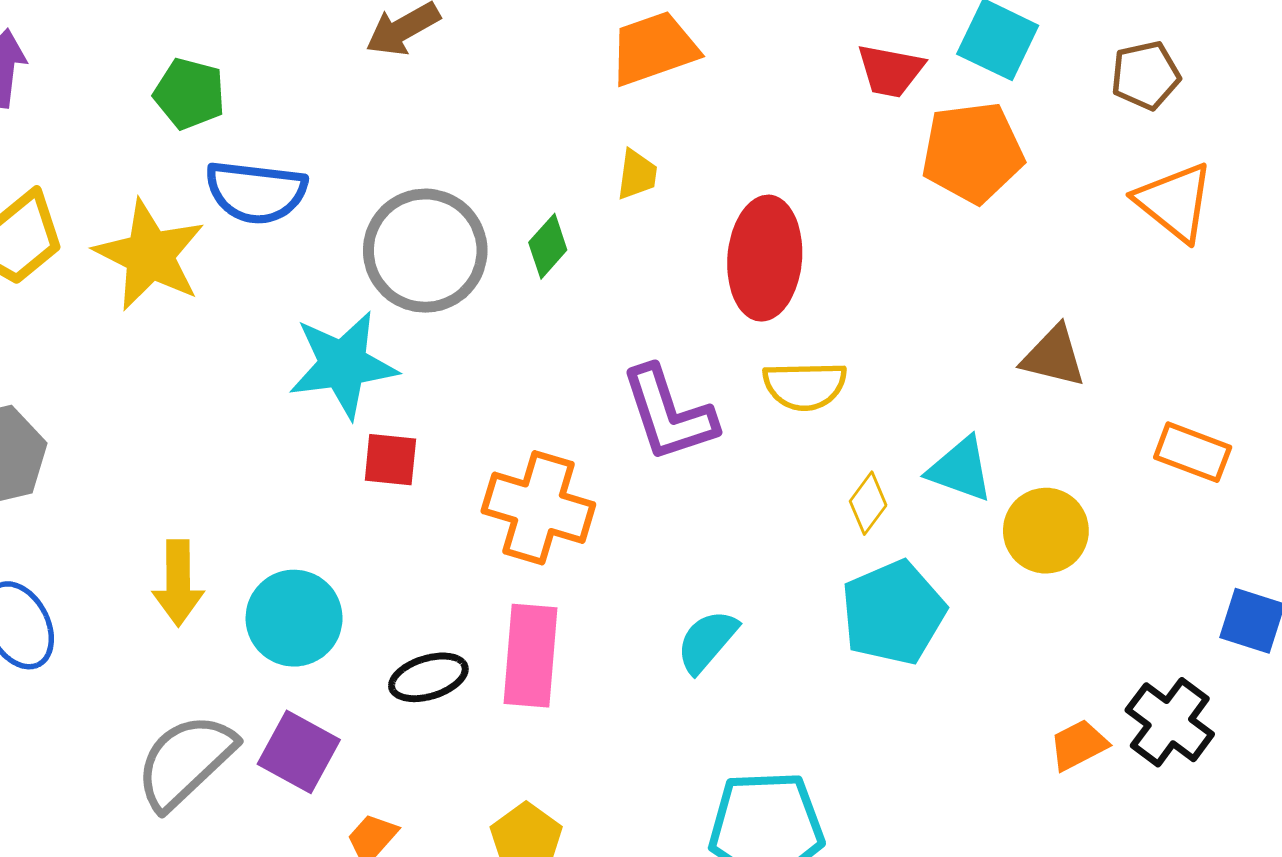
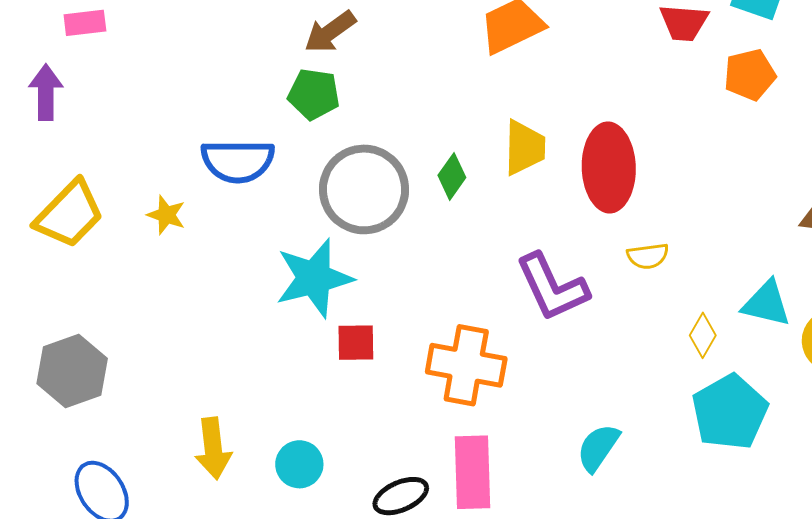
green pentagon: (189, 94) -> (314, 94), moved
orange pentagon: (973, 152) -> (750, 75), size x0.7
yellow trapezoid: (637, 175) -> (525, 148), moved, size x1.5
yellow star: (150, 255) -> (166, 215), size x0.5
yellow semicircle: (805, 386) -> (648, 256), size x0.7
cyan circle: (294, 618) -> (299, 464), size x0.7

